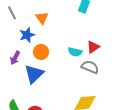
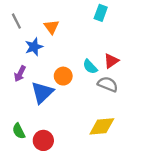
orange circle: (41, 52) -> (63, 76), moved
cyan semicircle: (75, 52) -> (90, 67), turned 32

